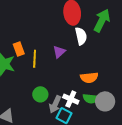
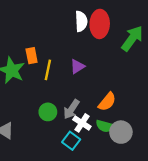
white semicircle: (81, 36) -> (81, 21), moved
orange semicircle: (89, 78) -> (107, 102), turned -54
gray arrow: (55, 104) -> (71, 109), moved

